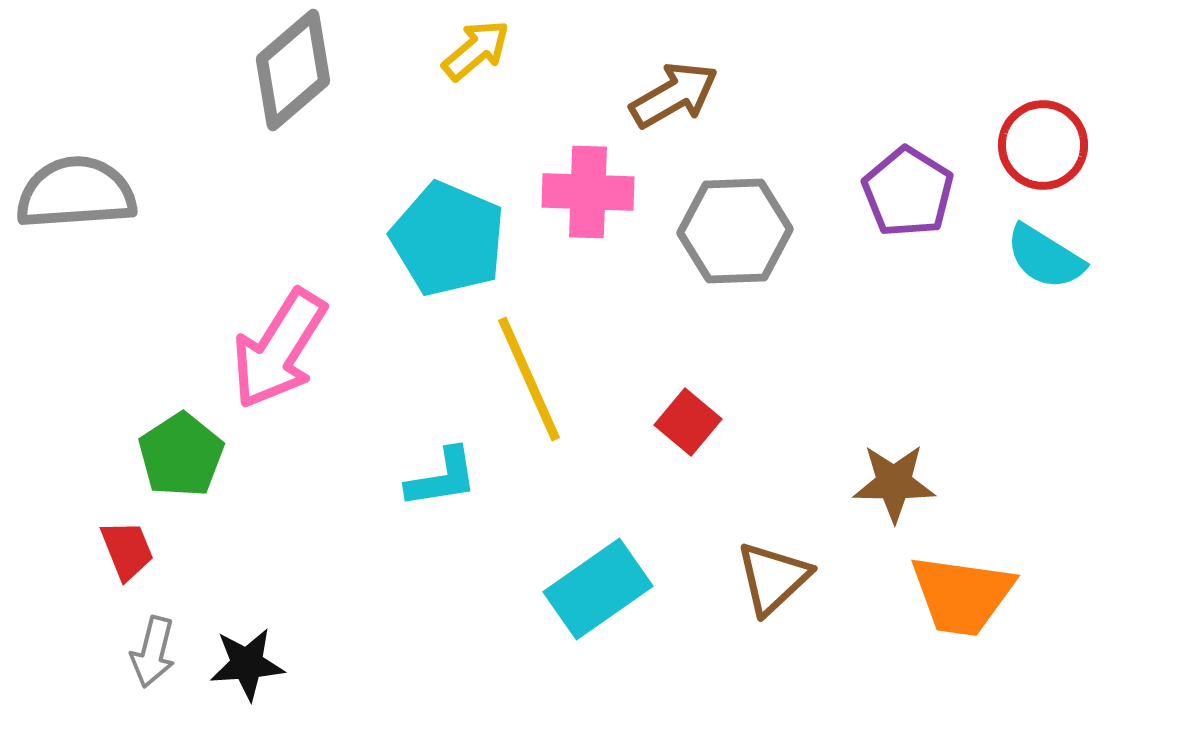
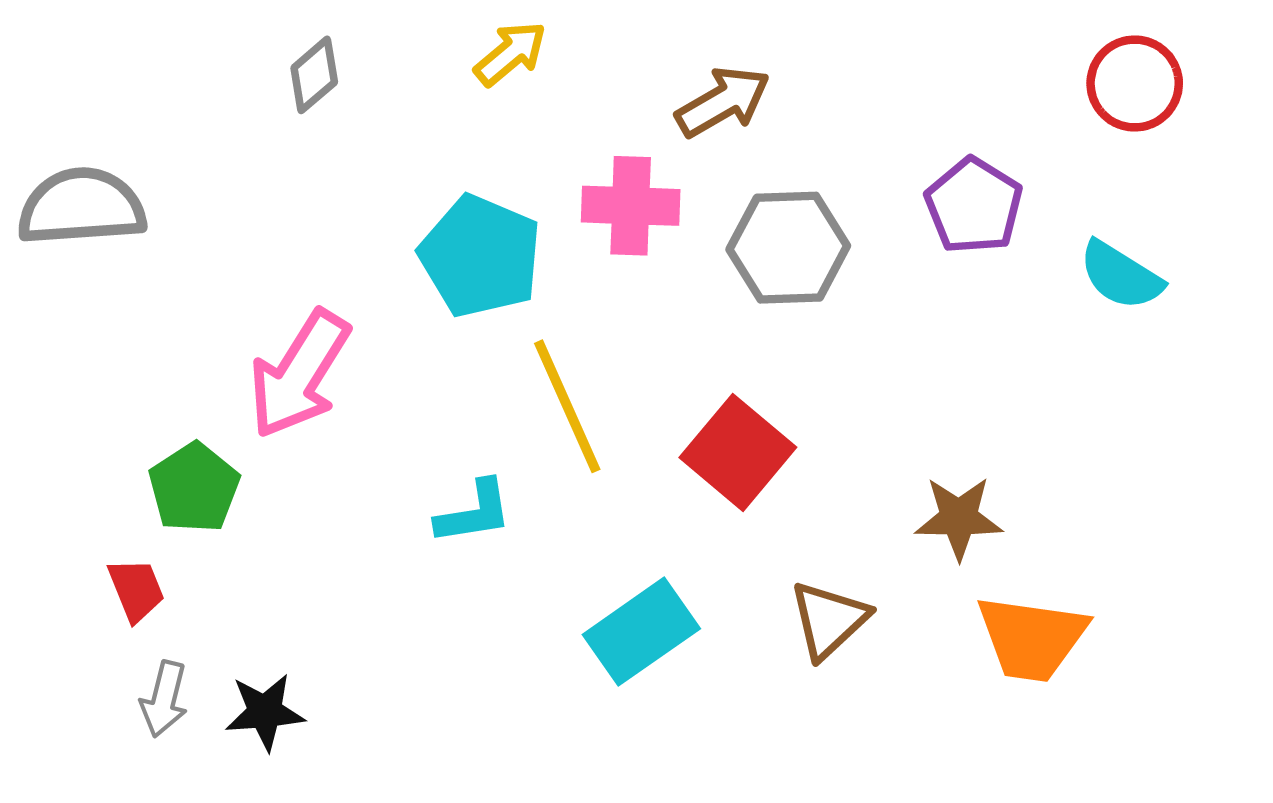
gray diamond: (293, 70) -> (314, 75), size x0.6
red circle: (1043, 145) -> (1135, 84), moved
red square: (688, 422) -> (738, 452), size x1.6

